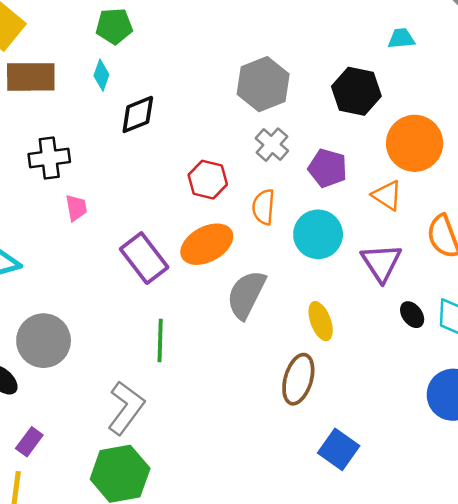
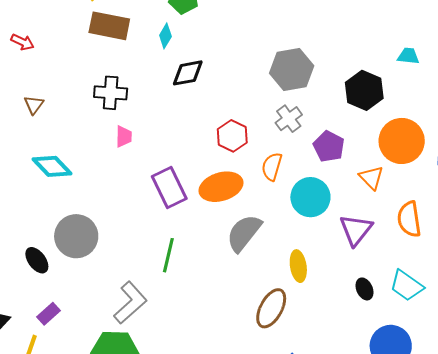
black ellipse: (412, 315) -> (364, 289), moved

